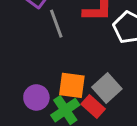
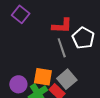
gray line: (56, 24) -> (62, 48), moved

